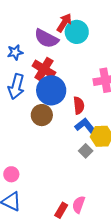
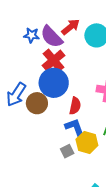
red arrow: (64, 23) -> (71, 27), moved
purple semicircle: (46, 38) -> (52, 37), moved
blue arrow: (16, 87) -> (16, 95), moved

